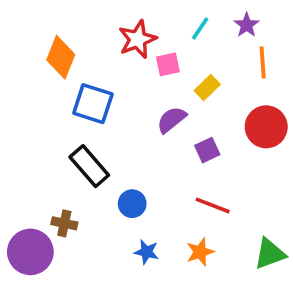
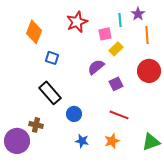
cyan line: (200, 29) -> (120, 20), moved, turned -40
pink square: (168, 64) -> (105, 34), moved
blue square: (93, 104) -> (52, 58), size x0.6

